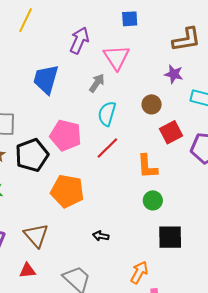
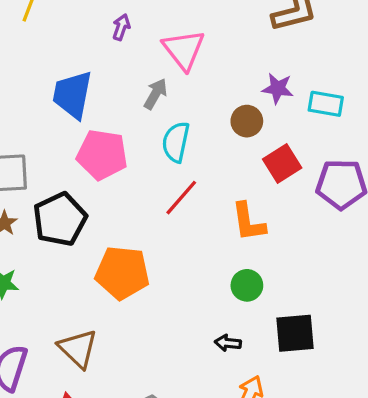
purple arrow: (79, 40) -> (121, 27), size x0.6
purple star: (174, 74) -> (278, 88), moved
pink pentagon: (66, 135) -> (102, 155), moved
green circle: (153, 200) -> (247, 285), moved
black arrow: (101, 236) -> (228, 343), moved

